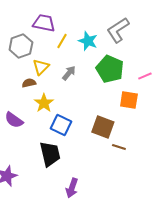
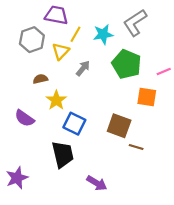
cyan star: (88, 41) -> (103, 34), turned -30
yellow triangle: (41, 67) -> (61, 51), moved
purple arrow: (72, 188) -> (97, 183), moved, turned -78

